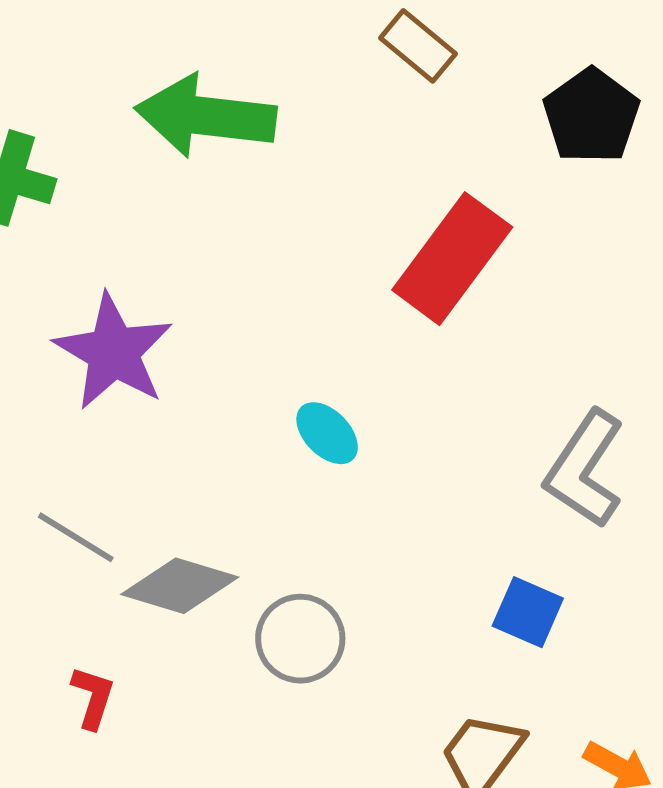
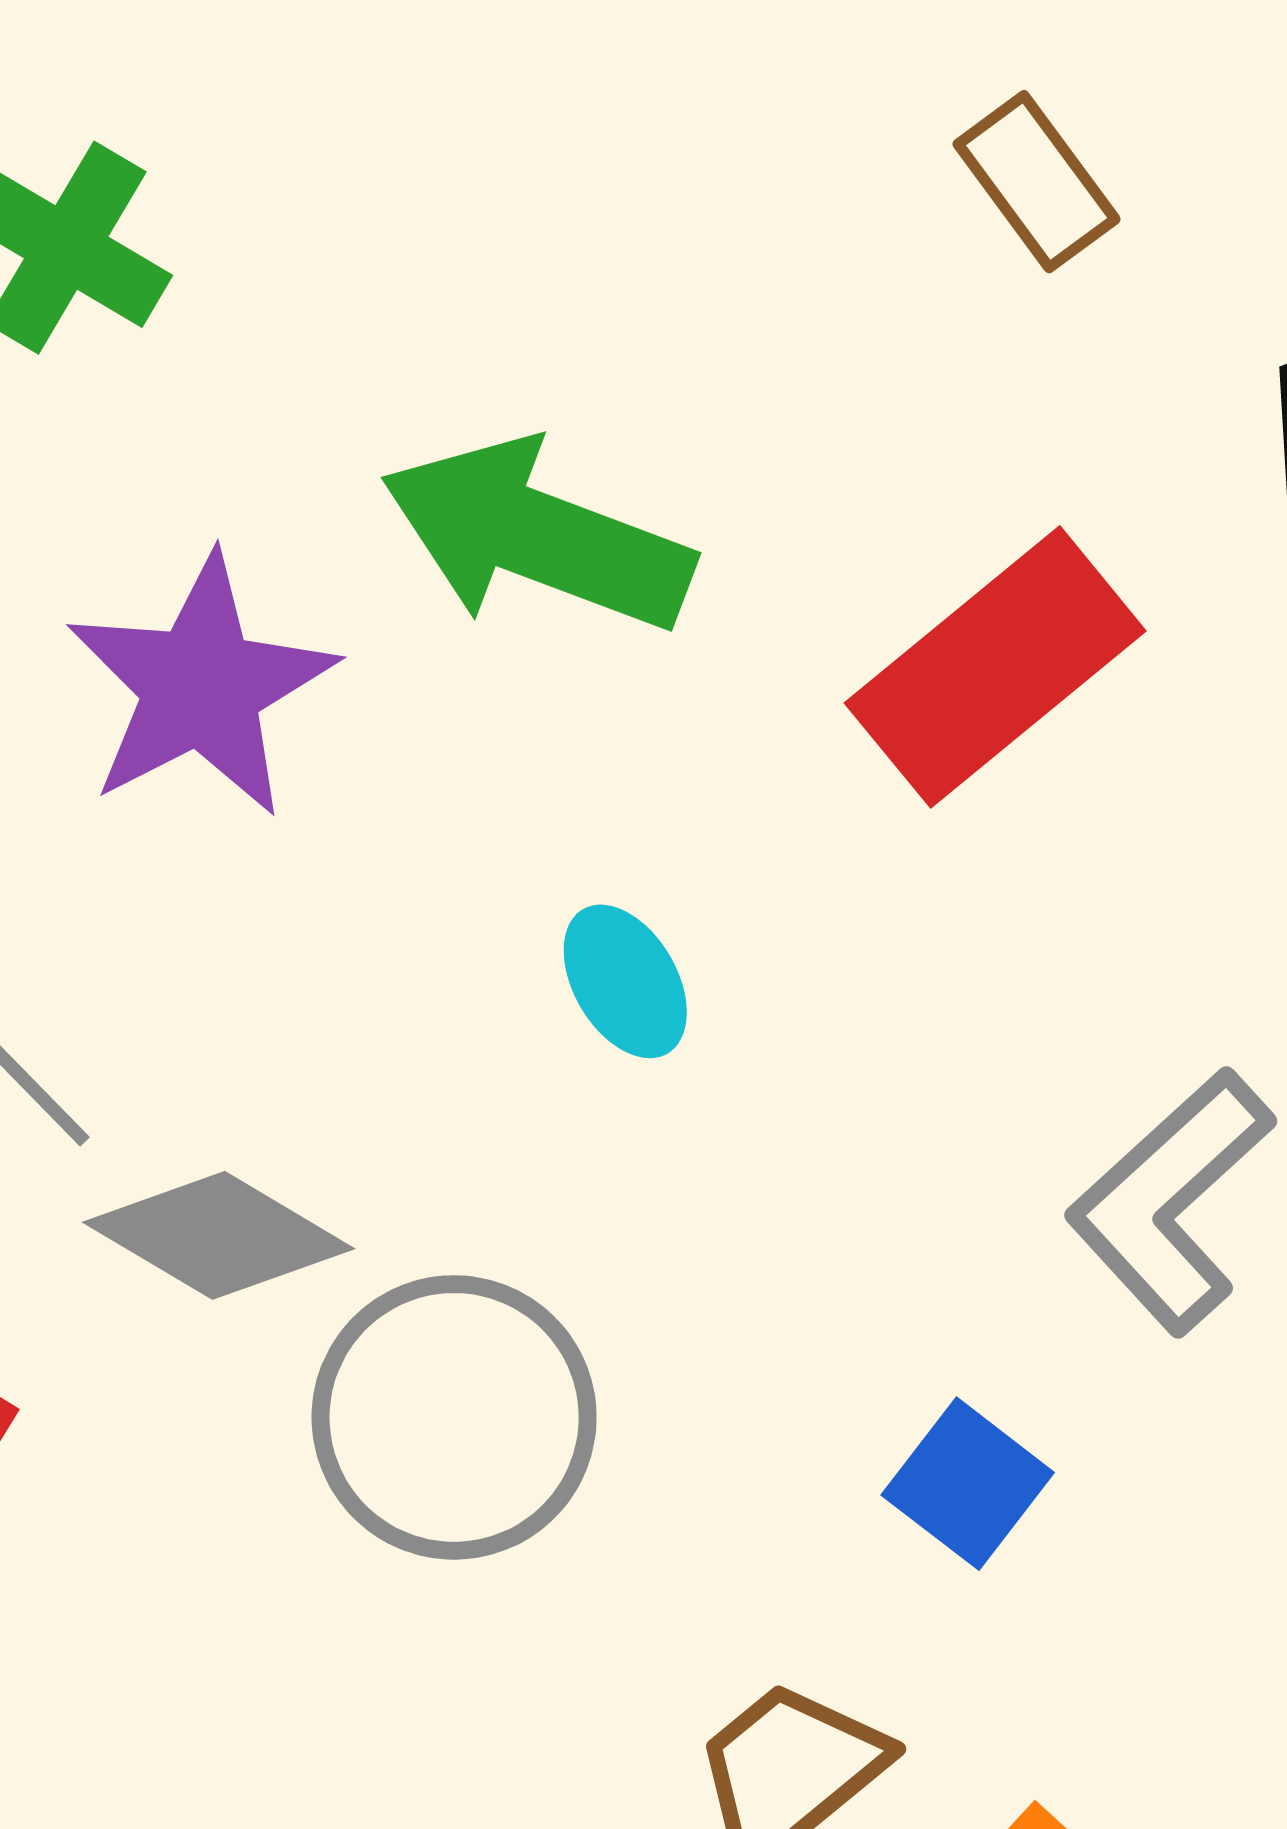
green arrow: (206, 116) -> (537, 536), moved
gray circle: (300, 639) -> (454, 1417), size x1.4

